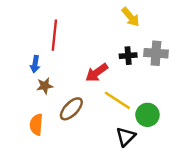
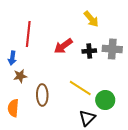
red arrow: (97, 73) -> (63, 46), moved
brown ellipse: (71, 109) -> (42, 95), turned -45

